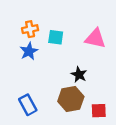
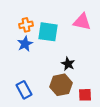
cyan square: (56, 37) -> (48, 32), size x1.5
pink triangle: (95, 38) -> (82, 22), moved

